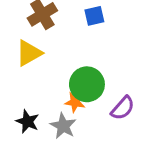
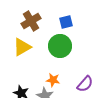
green circle: (87, 84) -> (60, 46), moved

